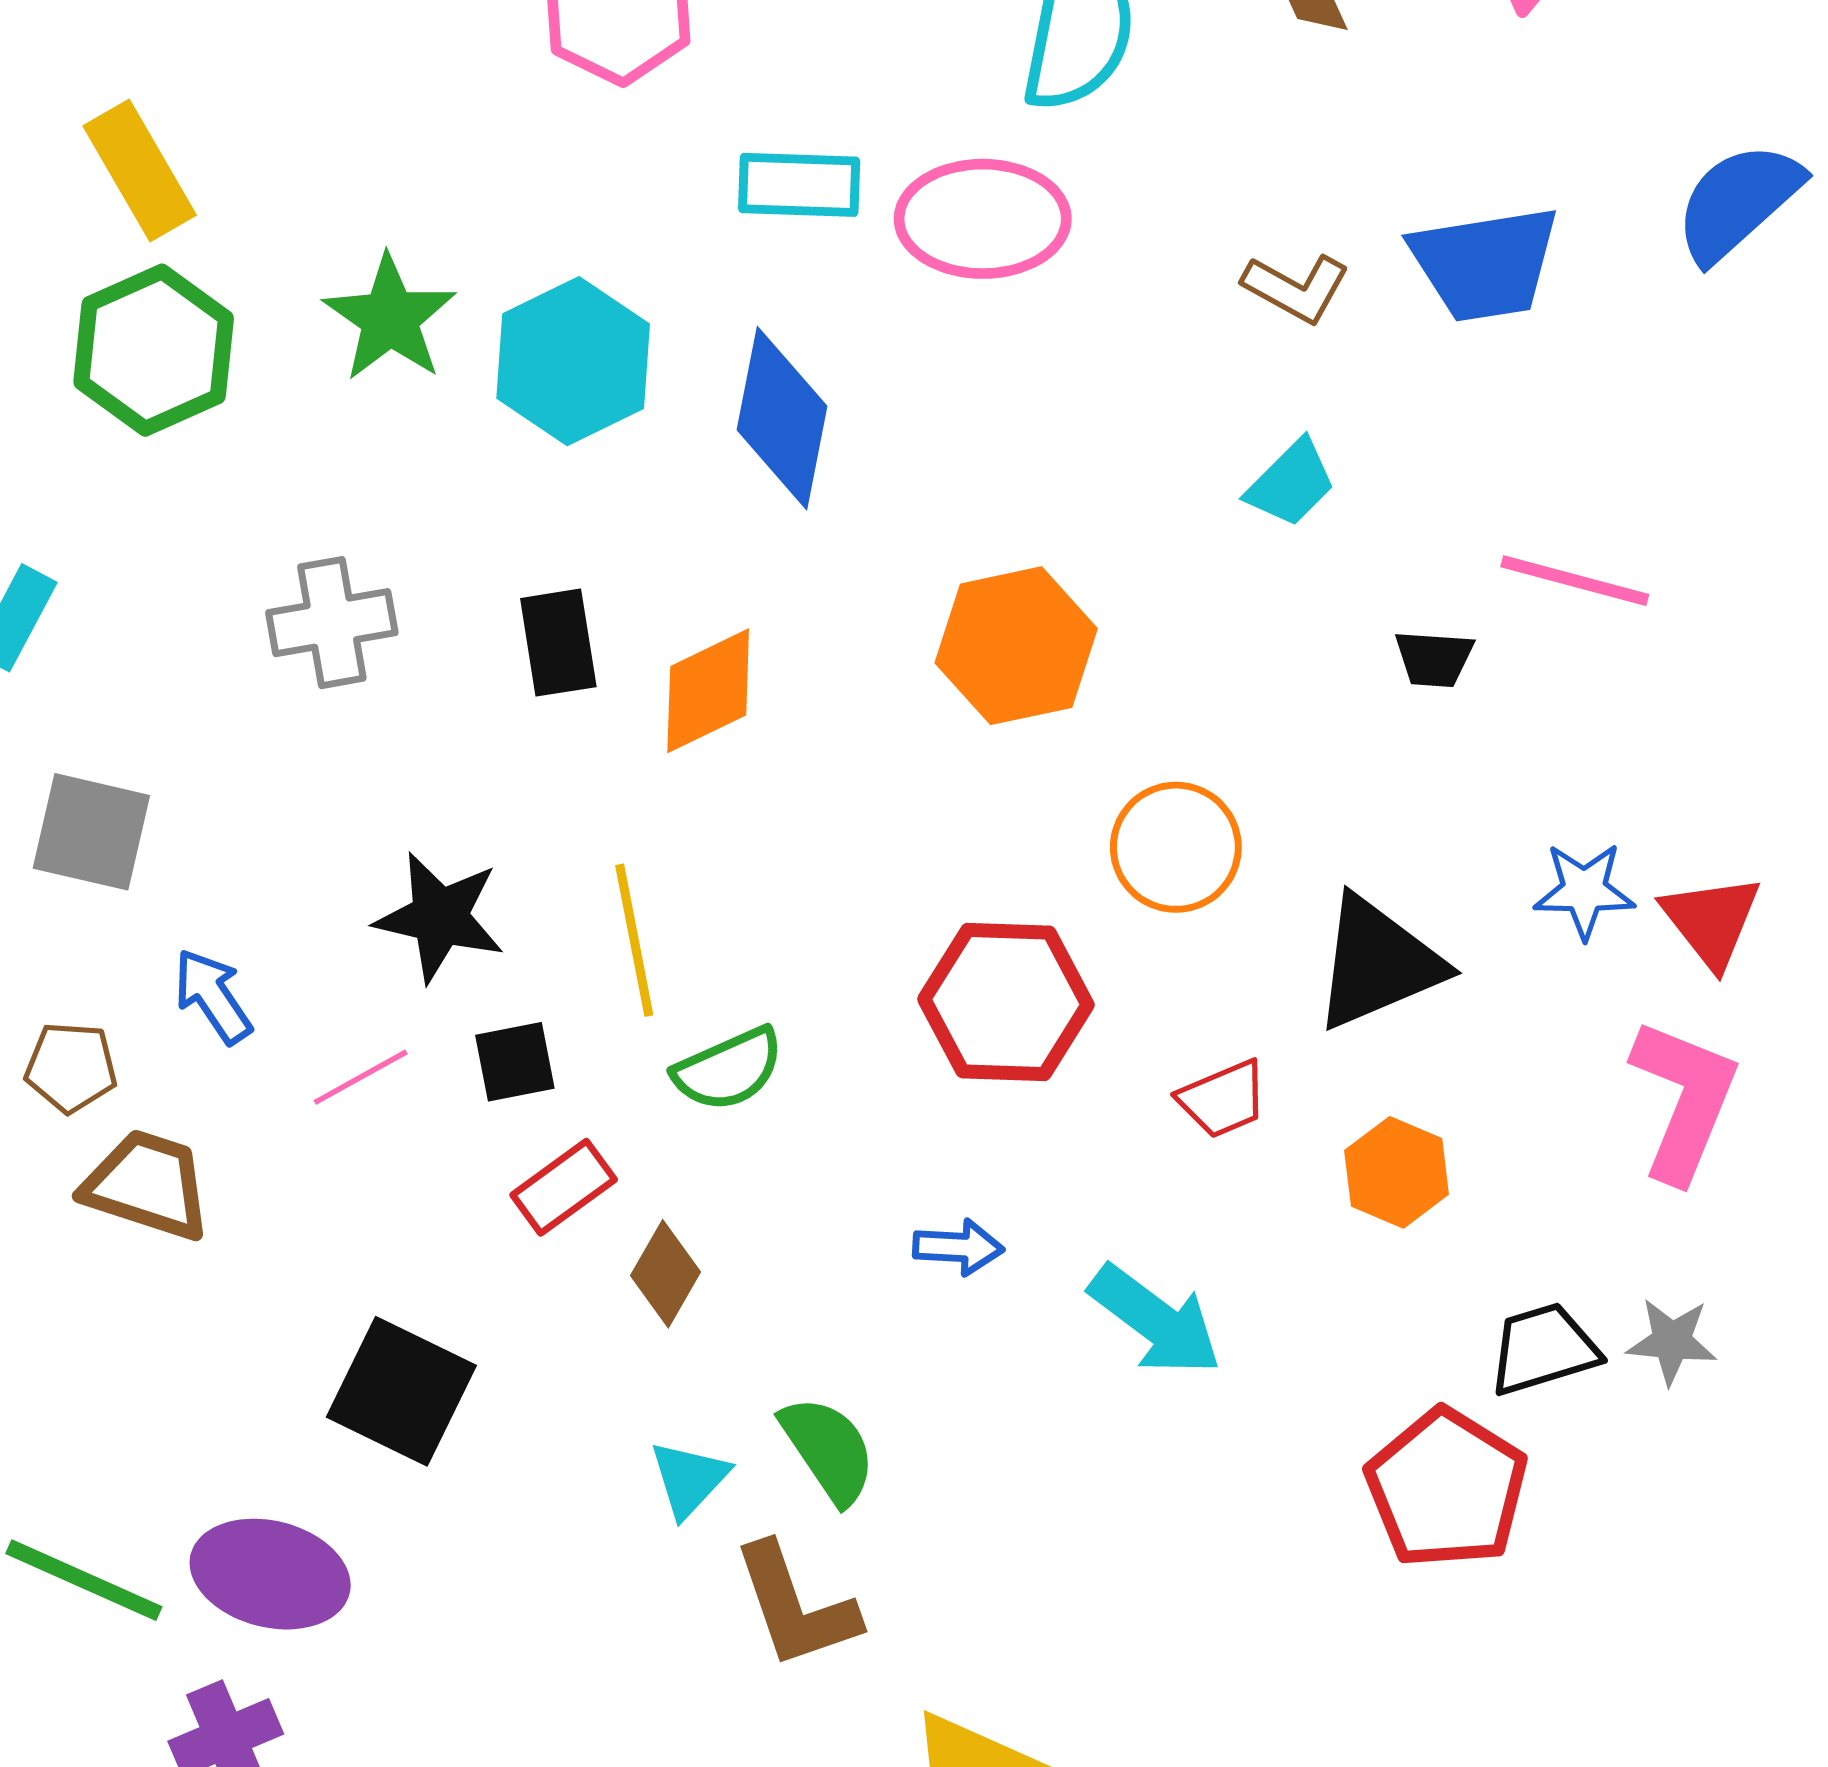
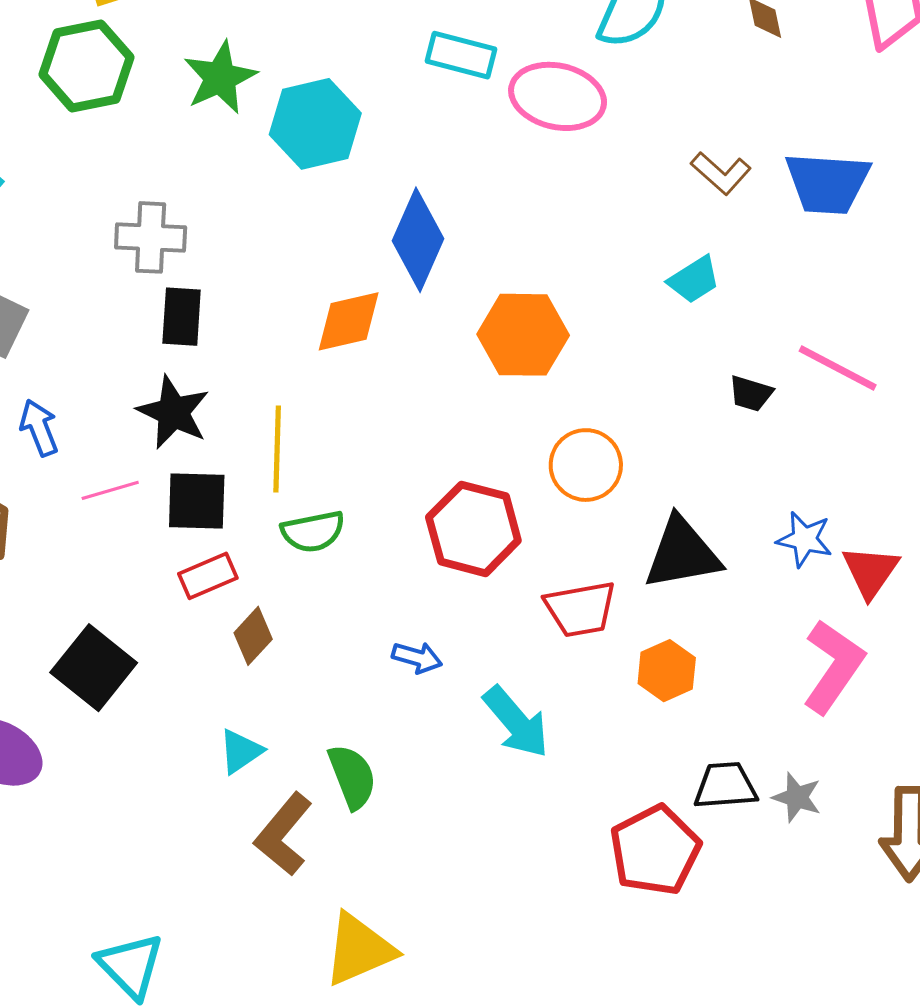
blue diamond: (782, 418) -> (418, 240), moved
black rectangle: (558, 643) -> (182, 317), moved
black square: (515, 1062) -> (197, 501), size x1.4
red trapezoid: (1223, 1099) -> (581, 609), size x1.4
green semicircle: (828, 1450) -> (352, 777), moved
brown L-shape: (796, 1606) -> (283, 834), turned 46

